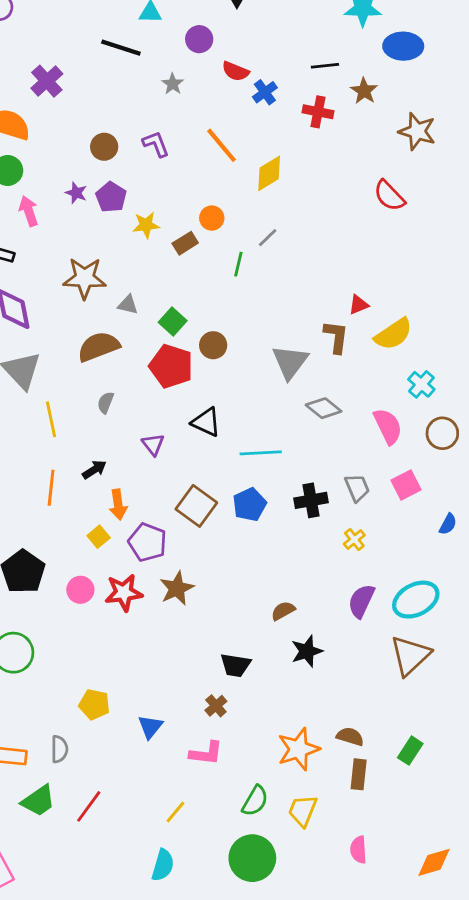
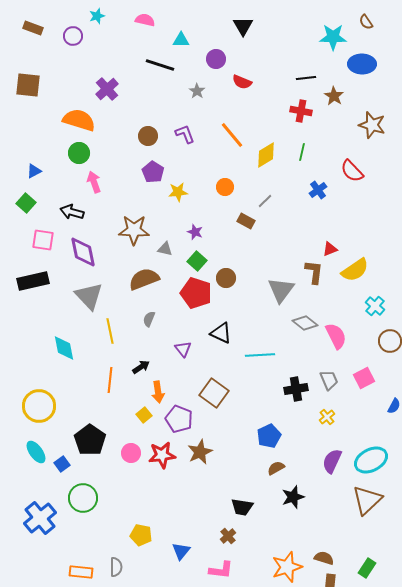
blue cross: (265, 92) -> (318, 190), moved
purple star: (76, 193) -> (195, 232), moved
brown rectangle: (185, 243) -> (246, 221), moved, turned 60
green line: (238, 264) -> (302, 152), moved
pink semicircle: (388, 426) -> (336, 336), moved
blue pentagon: (249, 505) -> (269, 436), moved

